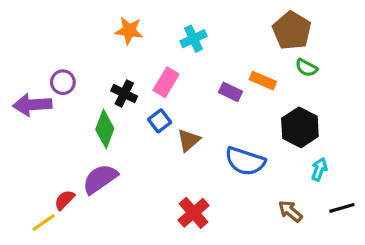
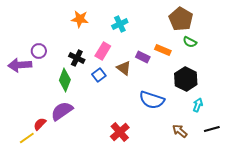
brown triangle: (189, 140) -> (124, 68), moved, turned -42

